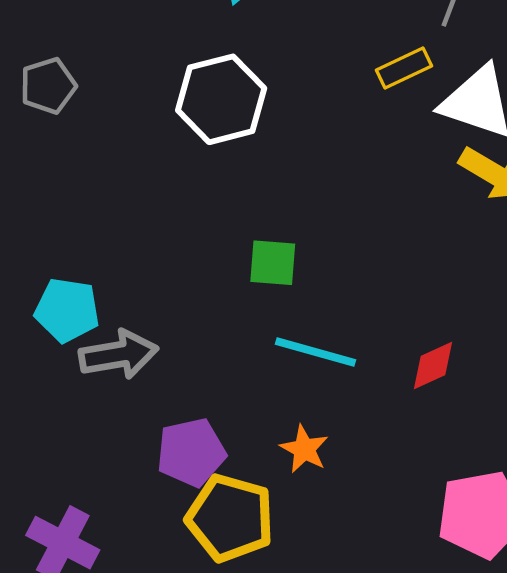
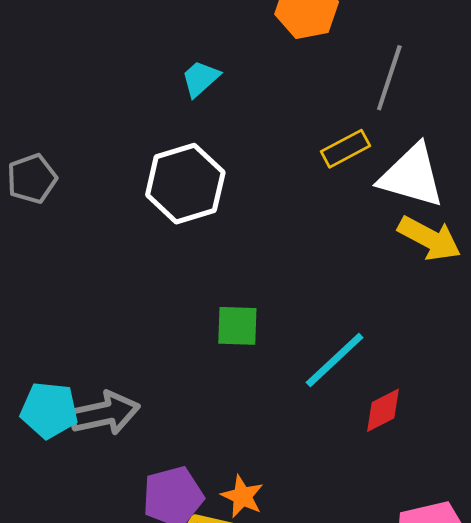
cyan pentagon: (67, 310) -> (49, 410), moved
cyan line: (315, 352) -> (335, 360), moved, turned -56
orange star: (304, 449) -> (242, 496), moved

